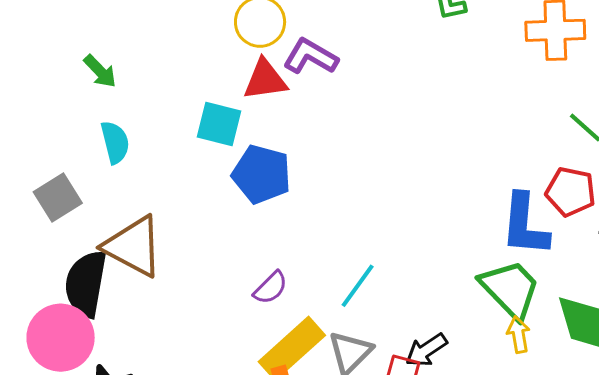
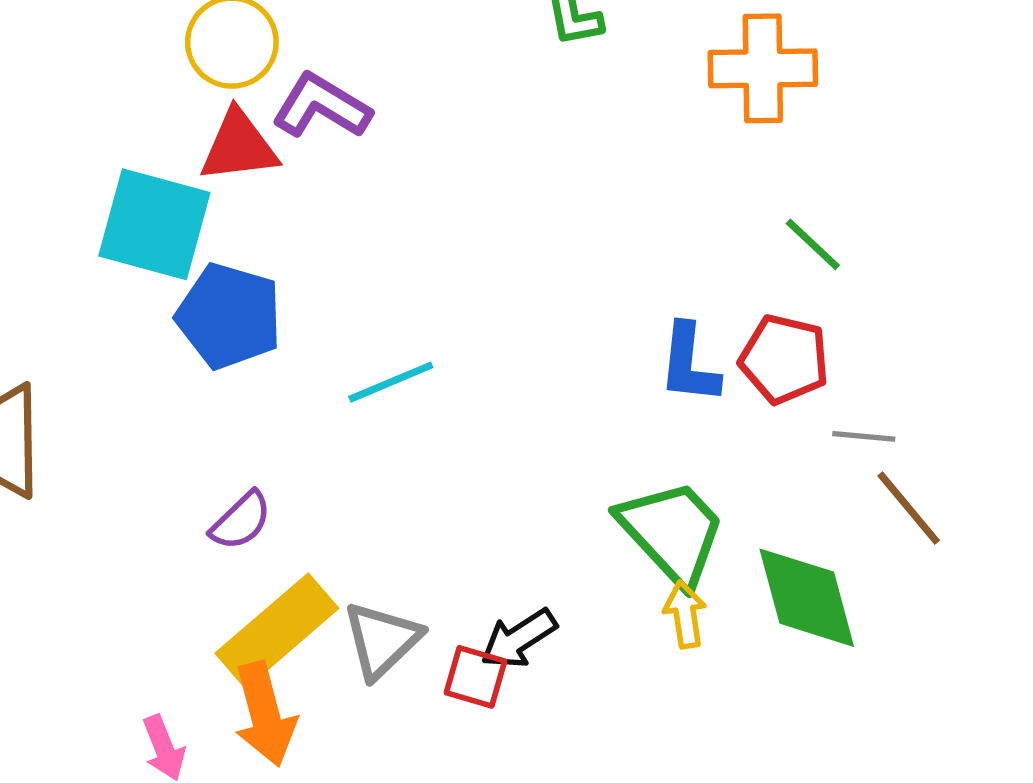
cyan square: (219, 124) -> (154, 224), size x1.4
blue L-shape: (525, 225) -> (689, 364), moved, size x0.7
cyan line: (358, 286) -> (391, 382), moved, turned 30

